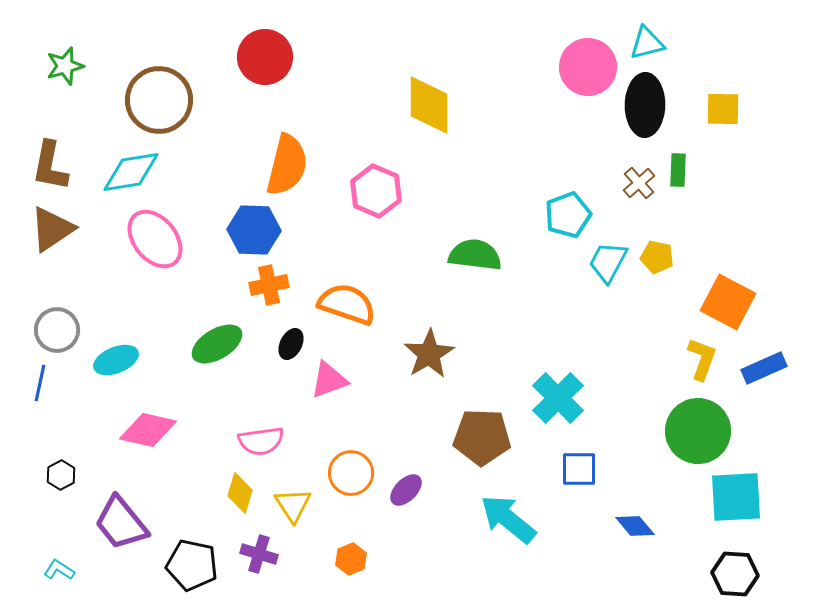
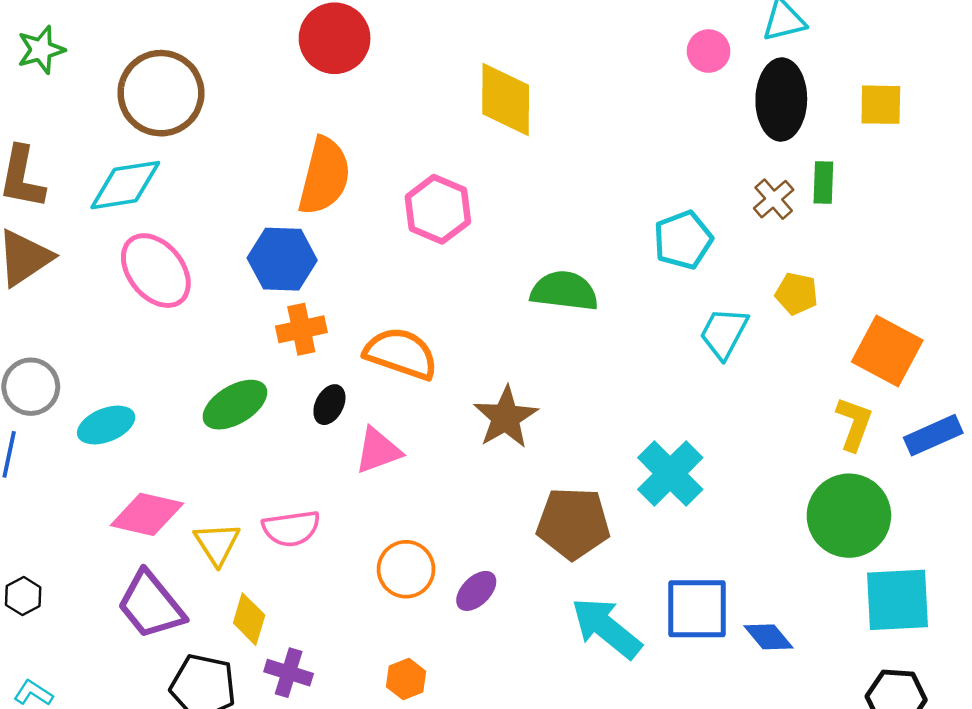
red circle: (265, 57) -> (335, 38), moved
pink circle: (588, 67) -> (709, 51), size x0.6
cyan trapezoid: (608, 262) -> (724, 333), moved
blue square: (579, 469) -> (697, 609), moved, size x1.4
black hexagon: (61, 475) -> (23, 596), moved
yellow diamond: (240, 493) -> (249, 619), moved
yellow triangle: (293, 505) -> (217, 544), moved
purple trapezoid: (121, 523) -> (151, 605), moved

